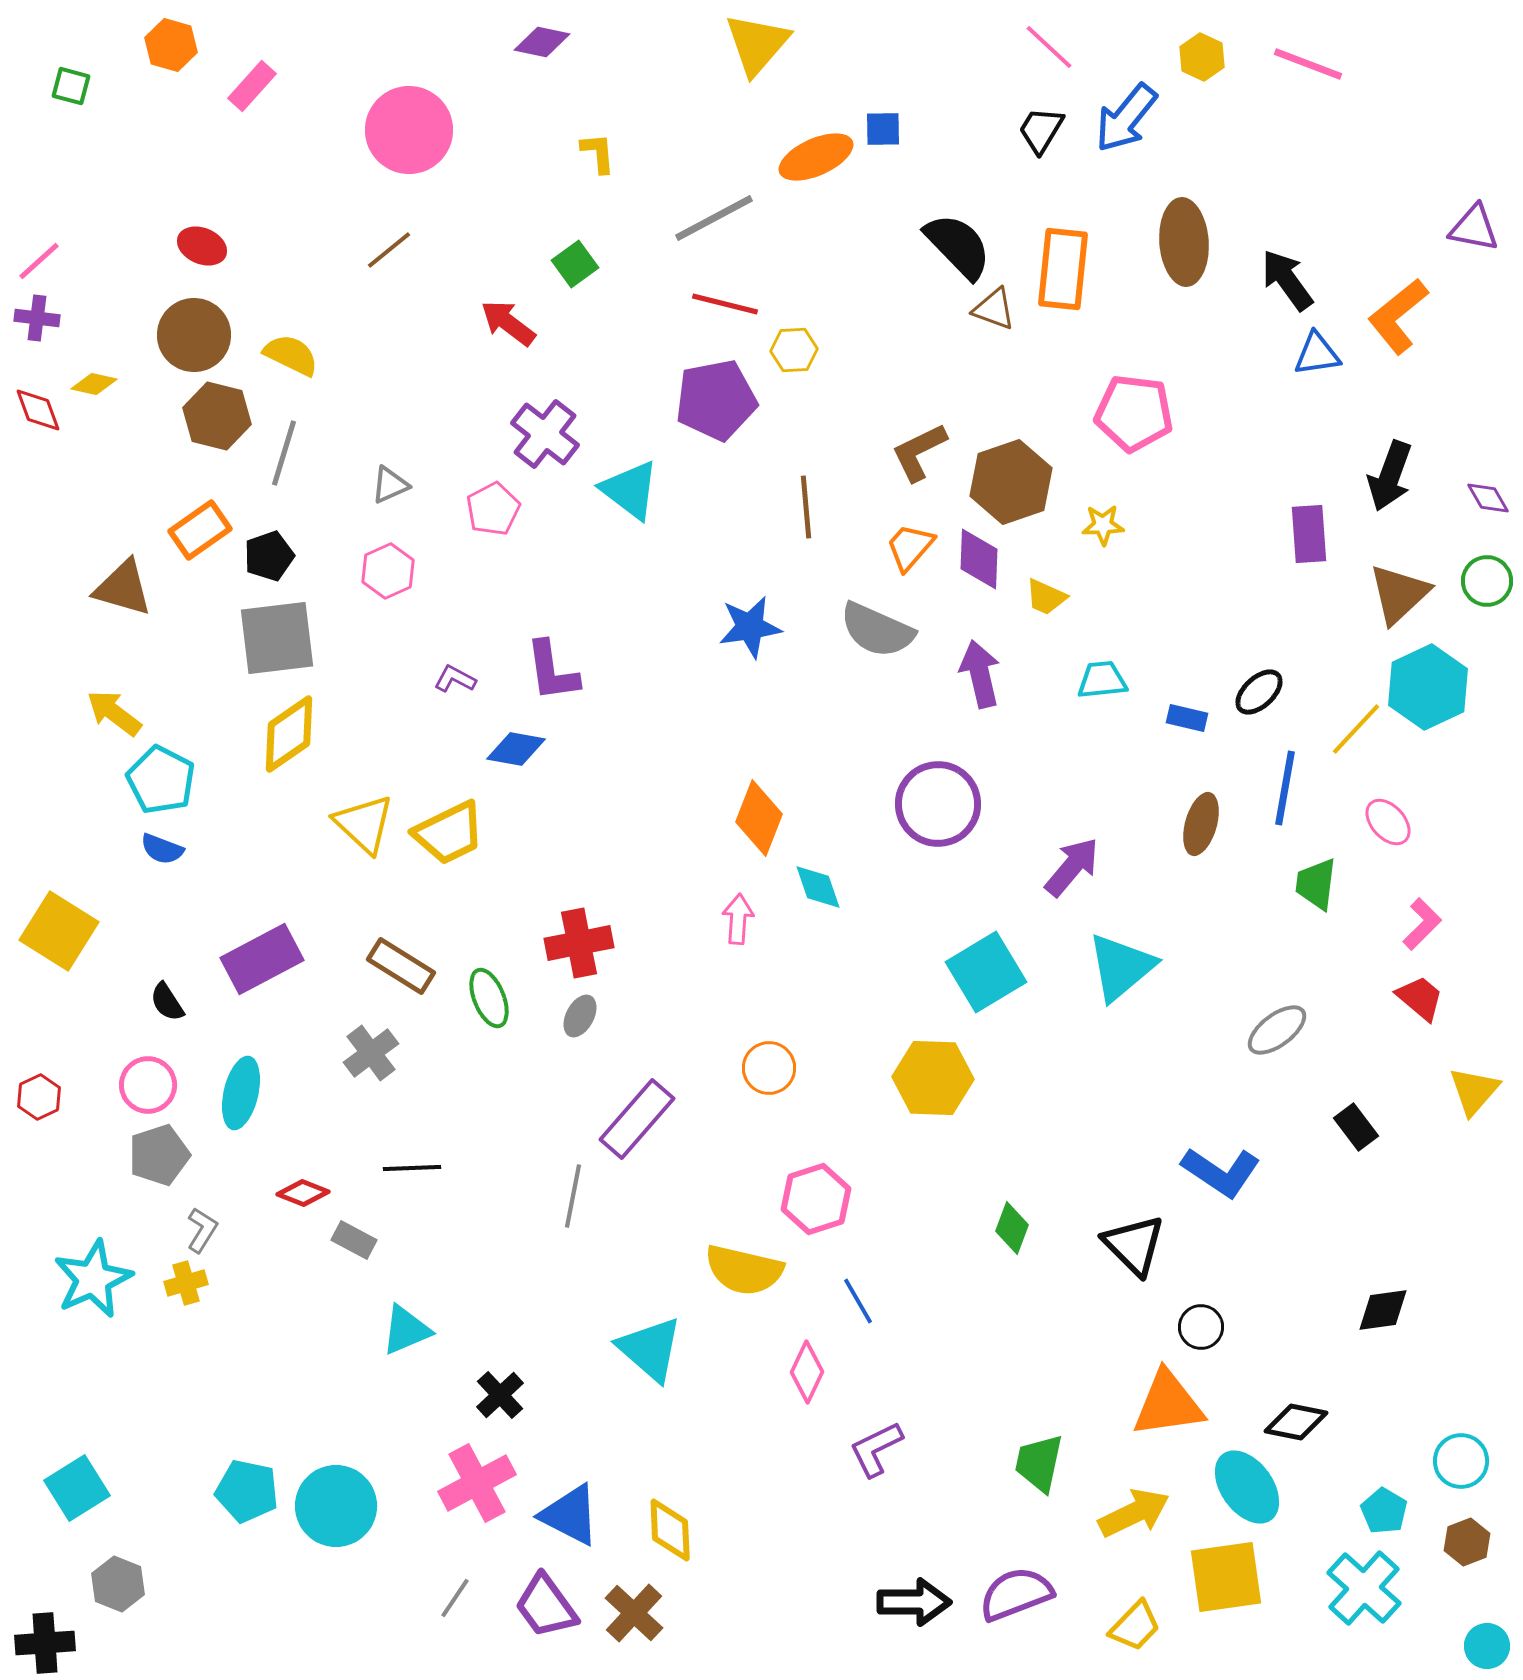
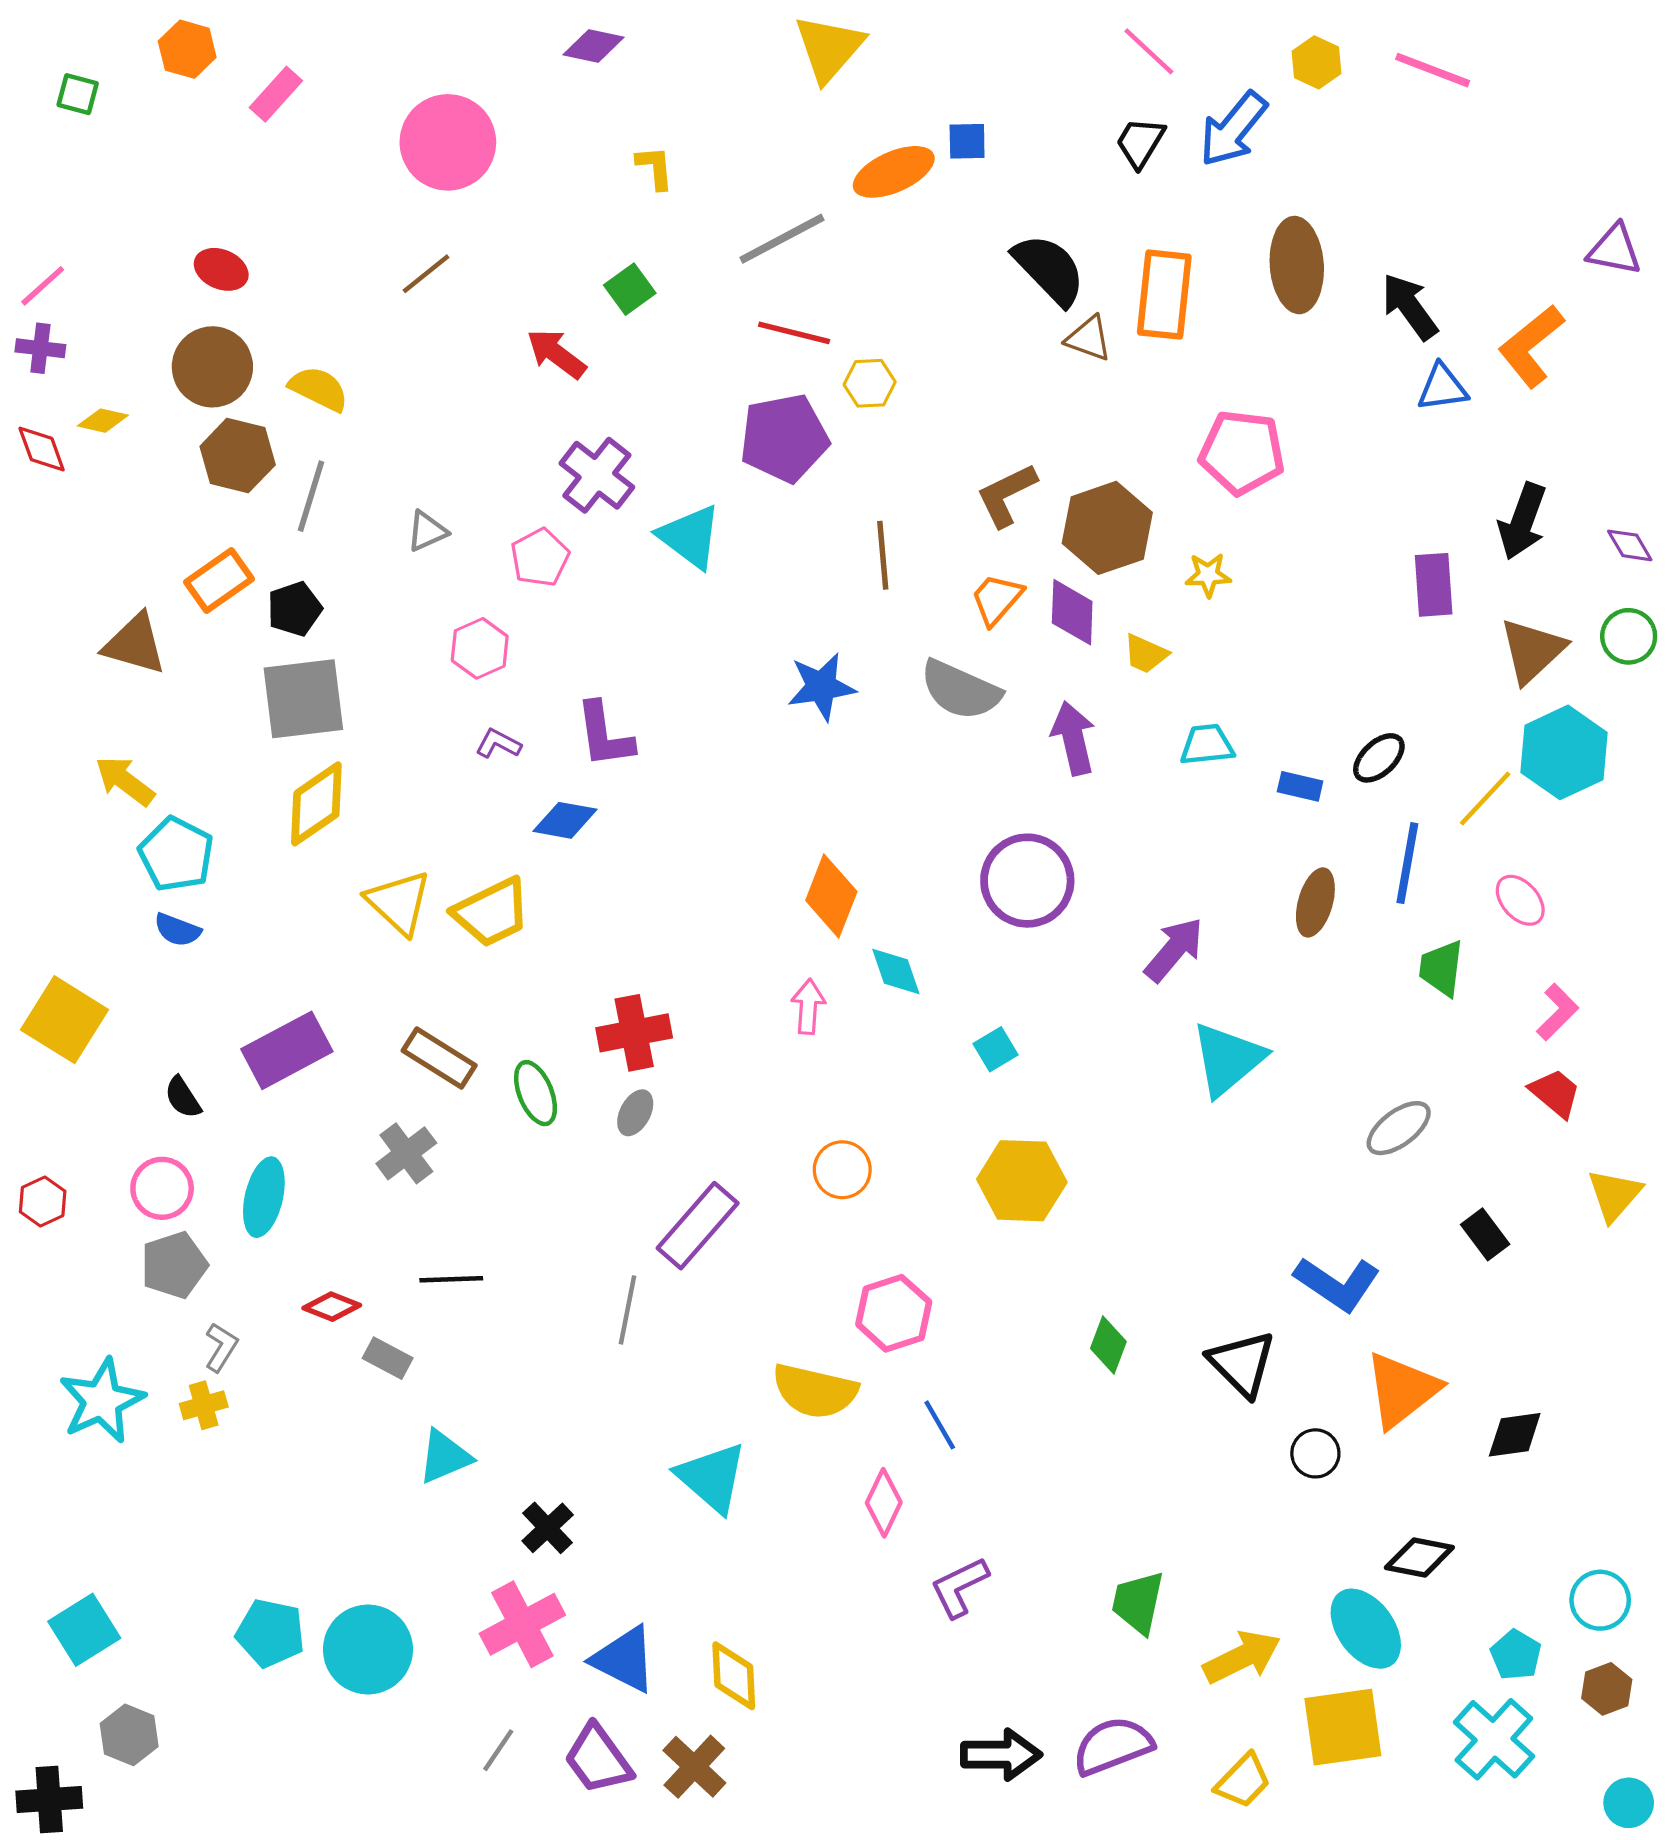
pink hexagon: (388, 571) -> (480, 648), moved
cyan square: (986, 972) -> (996, 1049), moved, size x0.5
orange triangle: (1168, 1404) -> (1402, 1390), moved, turned -30

